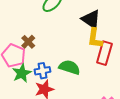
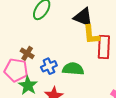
blue cross: (42, 71) -> (49, 66), moved

